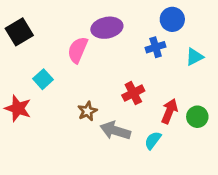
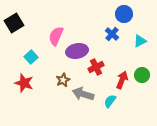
purple ellipse: (107, 28) -> (77, 51), moved
blue cross: (156, 47) -> (112, 34), turned -32
red star: (18, 108) -> (24, 83), moved
green circle: (197, 117) -> (142, 75), moved

